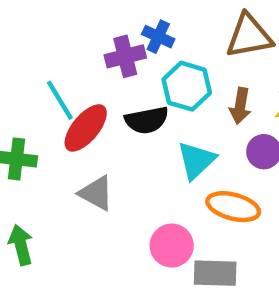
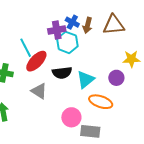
cyan hexagon: (187, 86) -> (67, 42), moved
brown arrow: (240, 106) -> (88, 25), moved
black semicircle: (147, 120) -> (62, 73), moved

